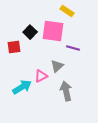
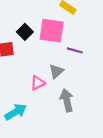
cyan arrow: (22, 87) -> (16, 112), moved

